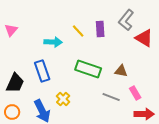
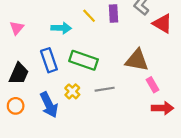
pink triangle: (11, 30) -> (17, 28), moved
green rectangle: (88, 69) -> (83, 60), moved
brown triangle: (121, 71) -> (137, 60), size x1.6
gray line: (111, 97) -> (105, 89), moved, turned -30

